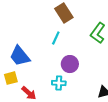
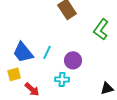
cyan line: (56, 38) -> (47, 52), moved

